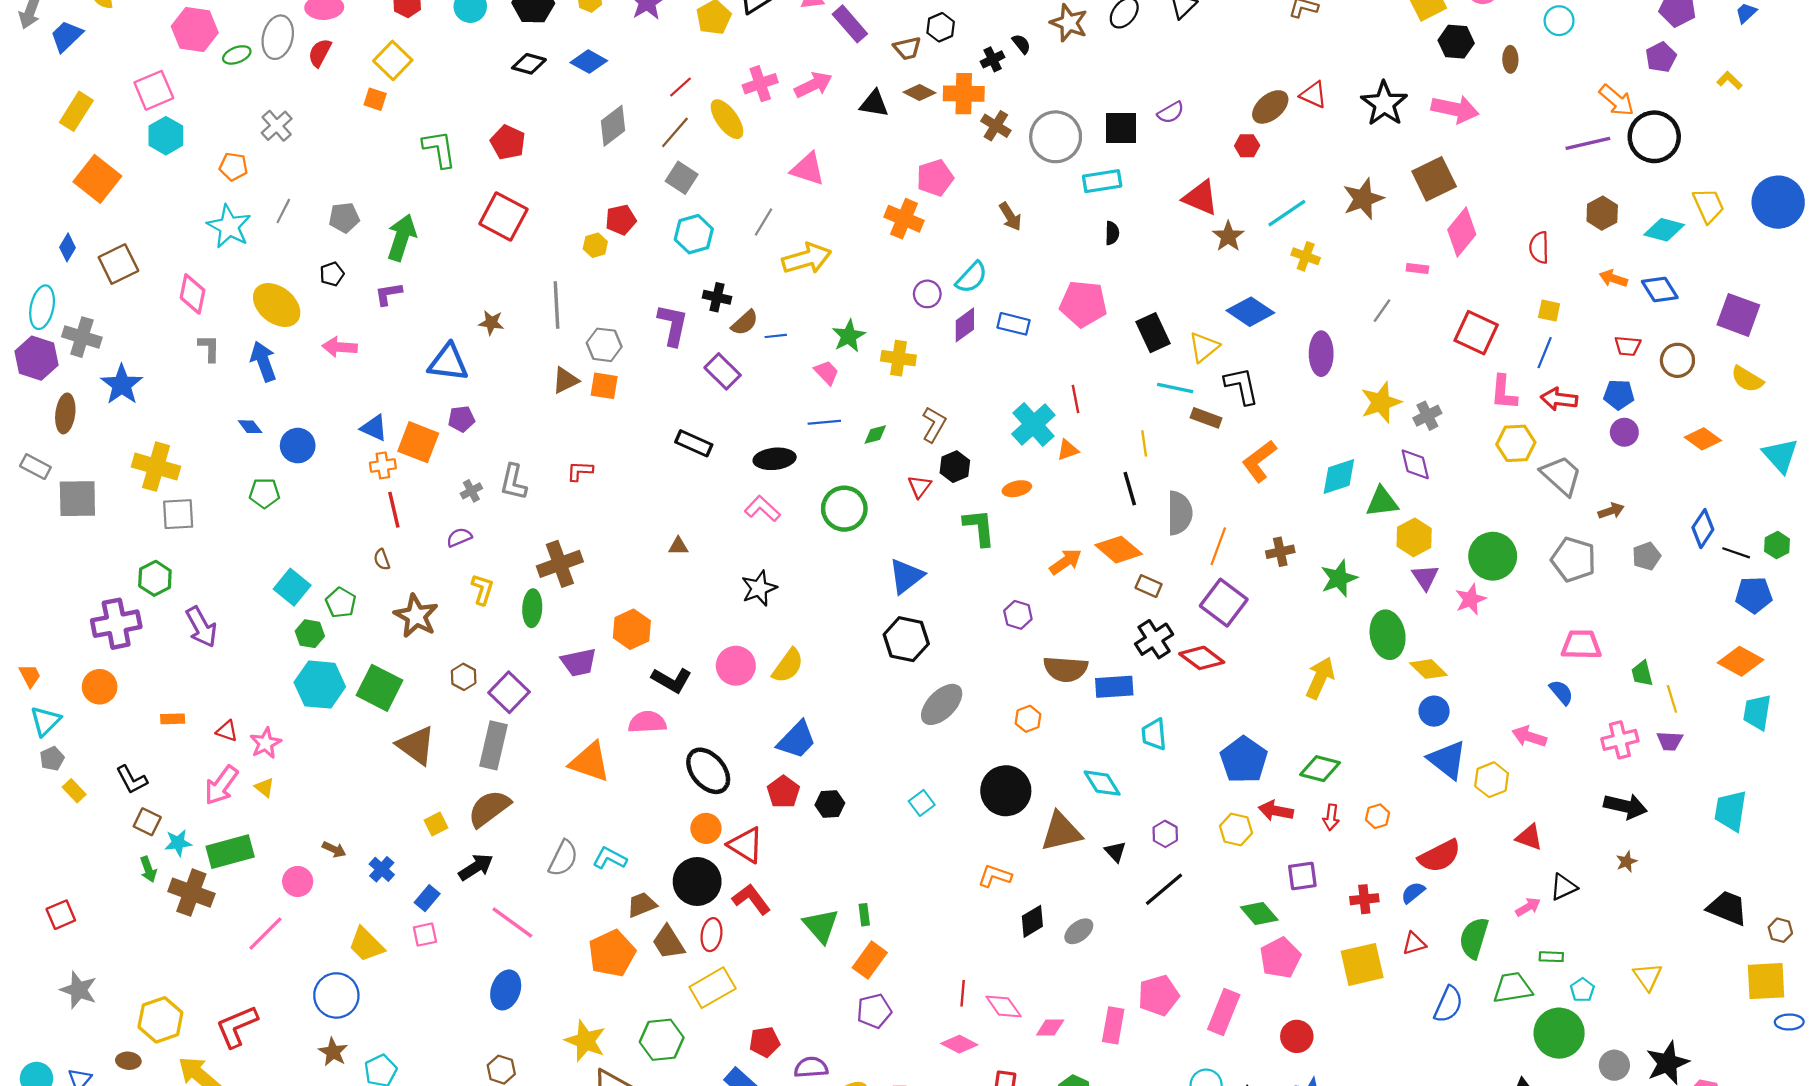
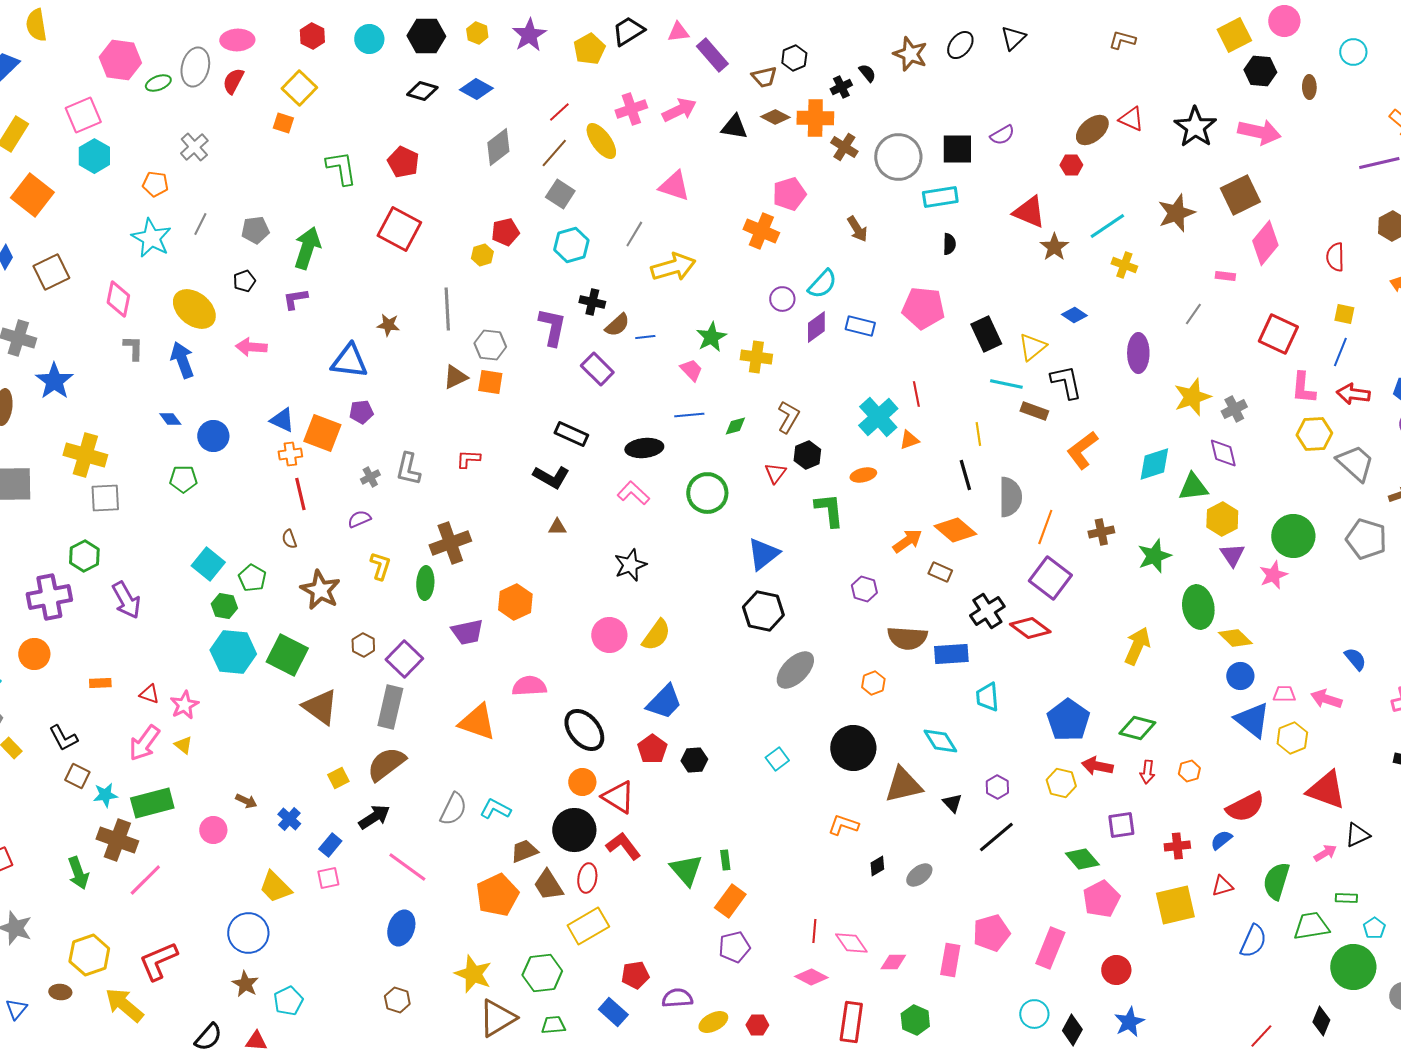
blue diamond: (1250, 312) -> (1074, 315), size x0.6
brown rectangle: (1149, 586) -> (940, 572), moved
pink trapezoid: (1581, 645) -> (1284, 694), moved, size x0.6
black L-shape: (672, 680) -> (551, 477), moved
red triangle: (1529, 837) -> (1326, 790), size x1.6
green arrow: (148, 869) -> (78, 873), moved, size x1.4
black diamond: (1032, 921) -> (877, 866), size x0.7
pink line: (266, 933) -> (145, 880), moved

